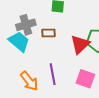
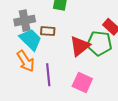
cyan trapezoid: (19, 42) -> (31, 39), moved
orange arrow: (29, 81) -> (26, 61), moved

